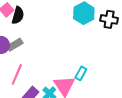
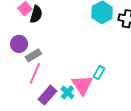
gray rectangle: (15, 45) -> (33, 55), moved

